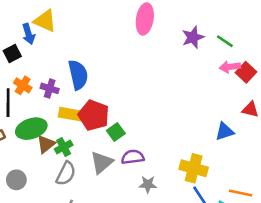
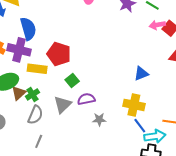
blue semicircle: (78, 75) -> (28, 29), moved
purple cross: (50, 88) -> (19, 50), size x1.6
red pentagon: (94, 115) -> (59, 54), moved
blue triangle: (225, 131) -> (141, 74), moved

